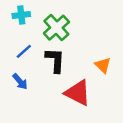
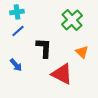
green cross: (56, 28) -> (72, 20), moved
blue line: (24, 51) -> (18, 31), moved

